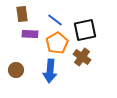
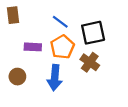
brown rectangle: (22, 14) -> (13, 15), moved
purple rectangle: (30, 34) -> (33, 47), moved

